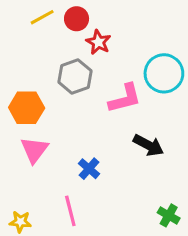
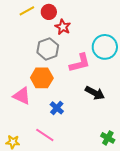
orange hexagon: (27, 108) -> (42, 78), moved
pink triangle: (34, 150) -> (22, 96), turned -42
pink line: (70, 211) -> (45, 135), turned -42

